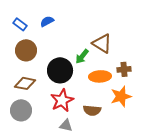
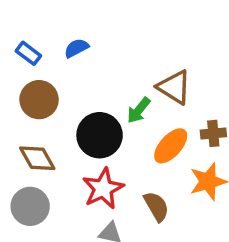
orange ellipse: (100, 76) -> (171, 146), turned -45
brown diamond: (25, 83) -> (37, 158), turned 50
brown semicircle: (92, 110) -> (156, 206), turned -126

